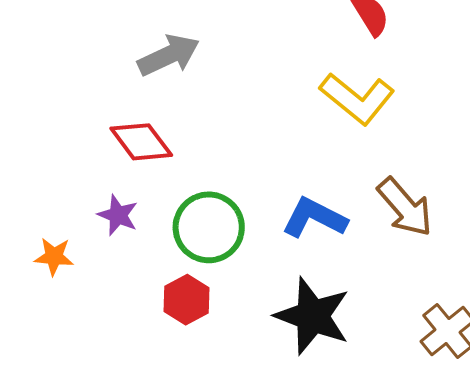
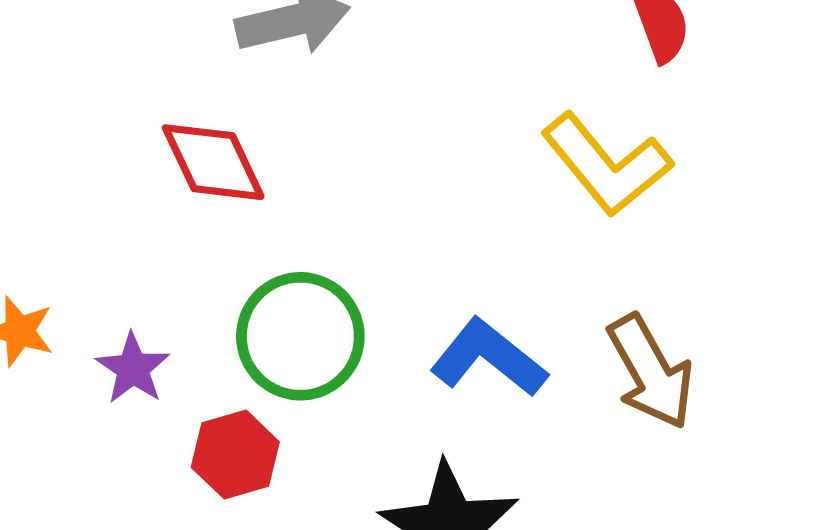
purple star: (118, 215) -> (133, 368), moved

